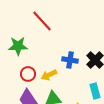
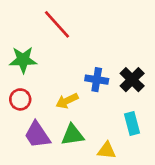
red circle: (28, 74) -> (20, 99), moved

